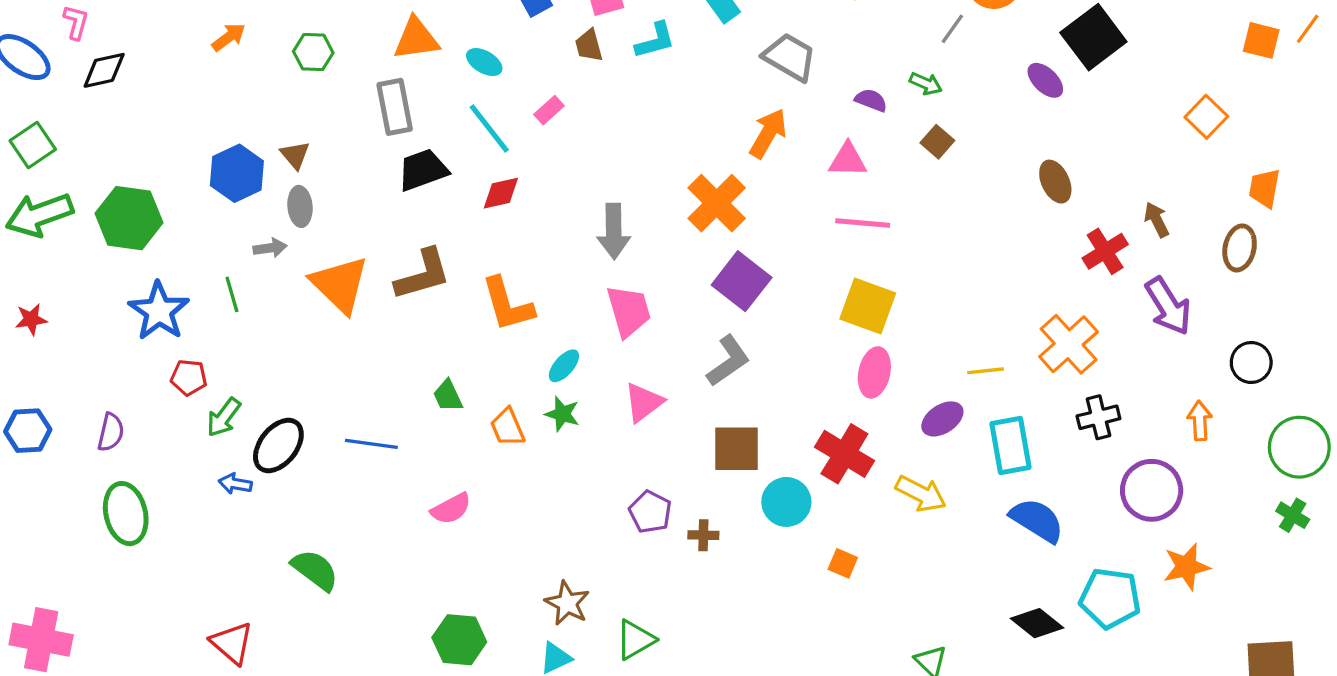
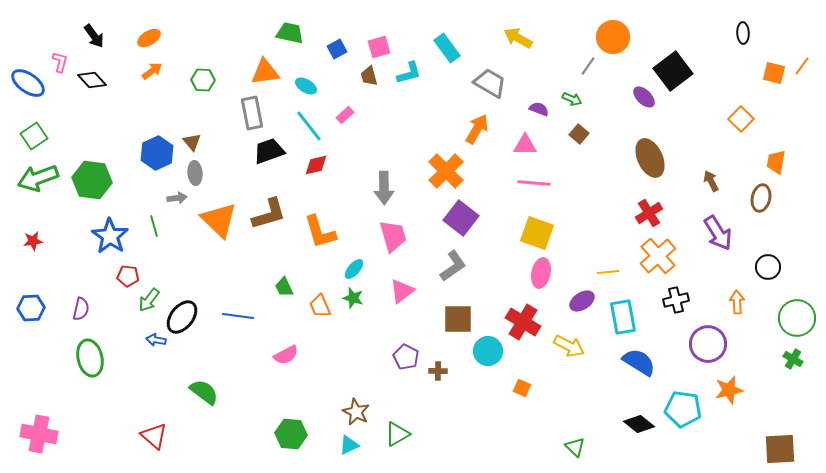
black diamond: (104, 70) -> (92, 80), moved, turned 60
brown ellipse: (1055, 182) -> (650, 158), size x1.5
red cross: (1105, 251) -> (649, 213), moved

